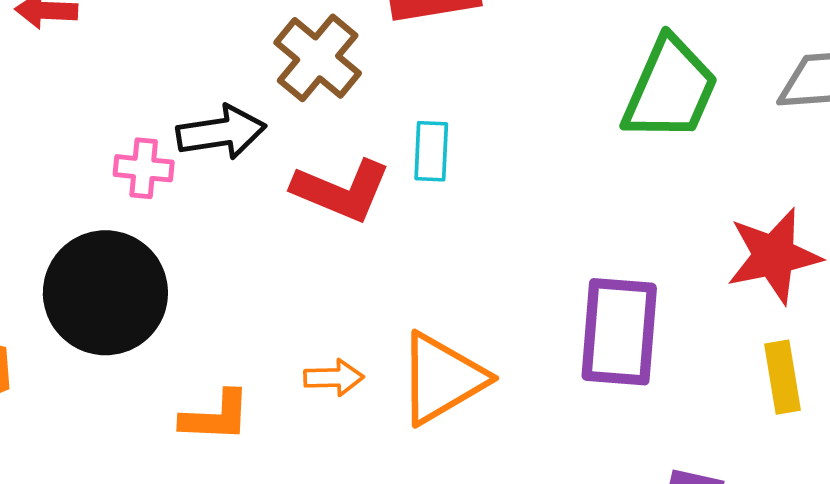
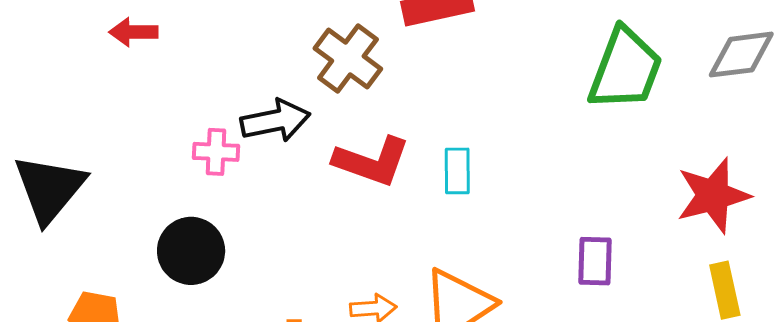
cyan rectangle: (431, 151) -> (457, 171), moved
black circle: (105, 293) -> (191, 251), size x0.7
purple rectangle: (619, 332) -> (595, 261), size x0.6

